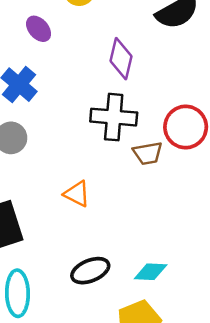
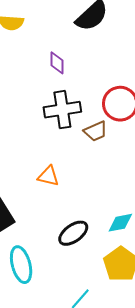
purple diamond: (121, 59) -> (57, 63), size x0.7

